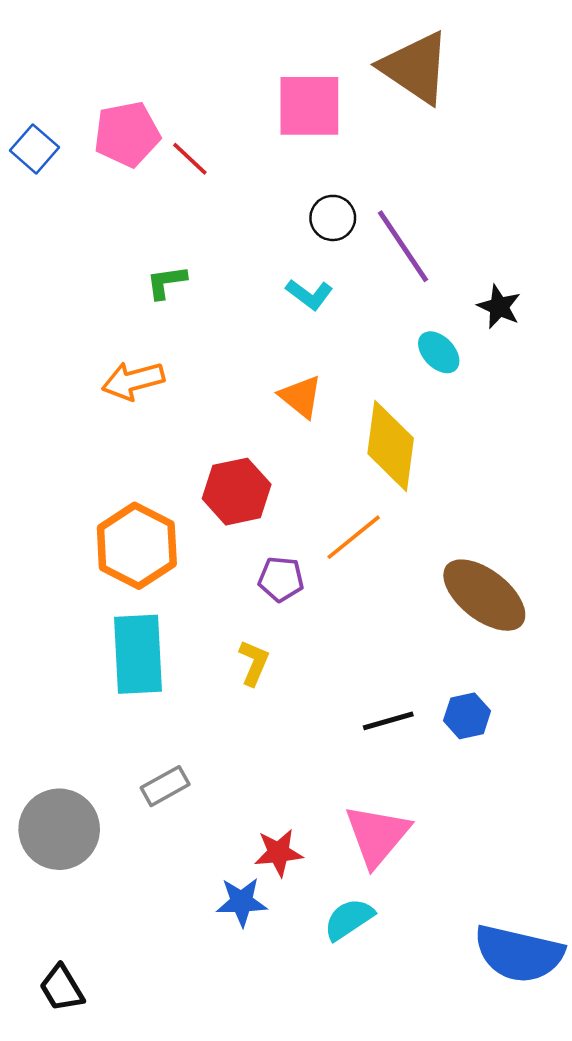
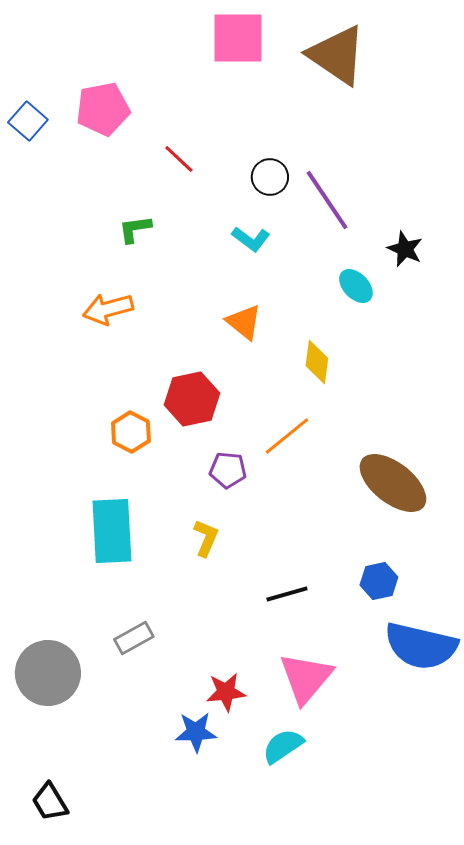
pink square: (309, 106) -> (238, 38), moved
red line: (190, 159) -> (179, 159), moved
yellow diamond: (391, 446) -> (317, 362), size x0.6
orange hexagon: (137, 546) -> (131, 432), moved, size x0.6
black line: (388, 721) -> (287, 594), moved
blue semicircle: (519, 954) -> (421, 646), moved

